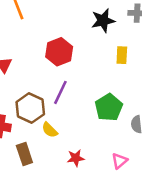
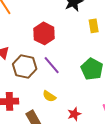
purple line: (60, 92) -> (52, 65), turned -54
brown hexagon: (30, 108) -> (25, 67), moved

